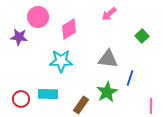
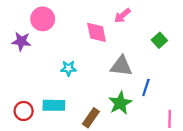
pink diamond: (69, 29) -> (97, 32), moved, turned -70
cyan star: (61, 61) -> (68, 68), size x0.6

